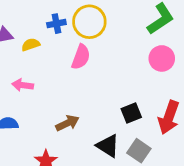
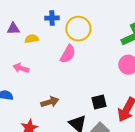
blue cross: (56, 24) -> (52, 18), moved

